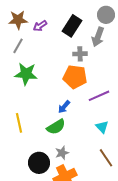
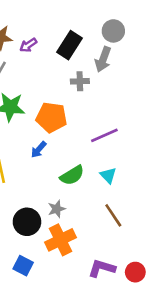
orange pentagon: (75, 77) -> (51, 117), moved
blue arrow: (64, 107) -> (39, 150), moved
green semicircle: (56, 127) -> (72, 175), moved

